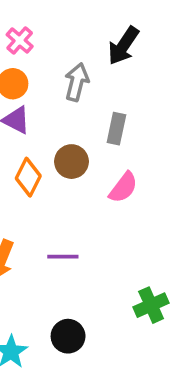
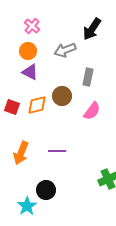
gray arrow: (77, 82) -> (65, 50), turned -125
orange diamond: (28, 177) -> (37, 105), turned 50
black circle: (68, 336) -> (46, 190), moved

